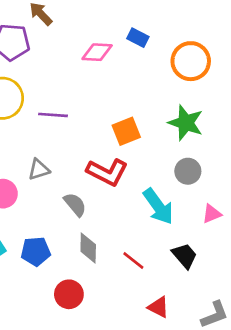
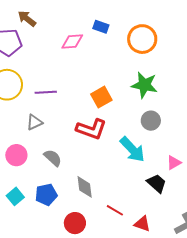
gray triangle: (39, 170) -> (34, 122), moved
gray semicircle: (75, 204) -> (53, 158), moved
pink triangle: (212, 214) -> (174, 163), moved
red line: (133, 260) -> (115, 210), moved

